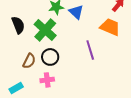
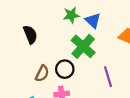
green cross: (45, 30) -> (83, 46), moved
purple line: (90, 50) -> (108, 77), moved

